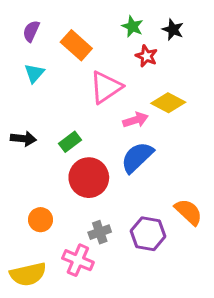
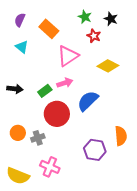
cyan triangle: (34, 73) -> (22, 47), turned -32
pink arrow: (136, 120) -> (65, 83), moved
orange semicircle: (189, 212) -> (121, 136), turned 42
orange circle: (41, 220) -> (18, 133), moved
gray cross: (100, 232) -> (38, 138), moved
yellow semicircle: (28, 274) -> (18, 176), turned 35

